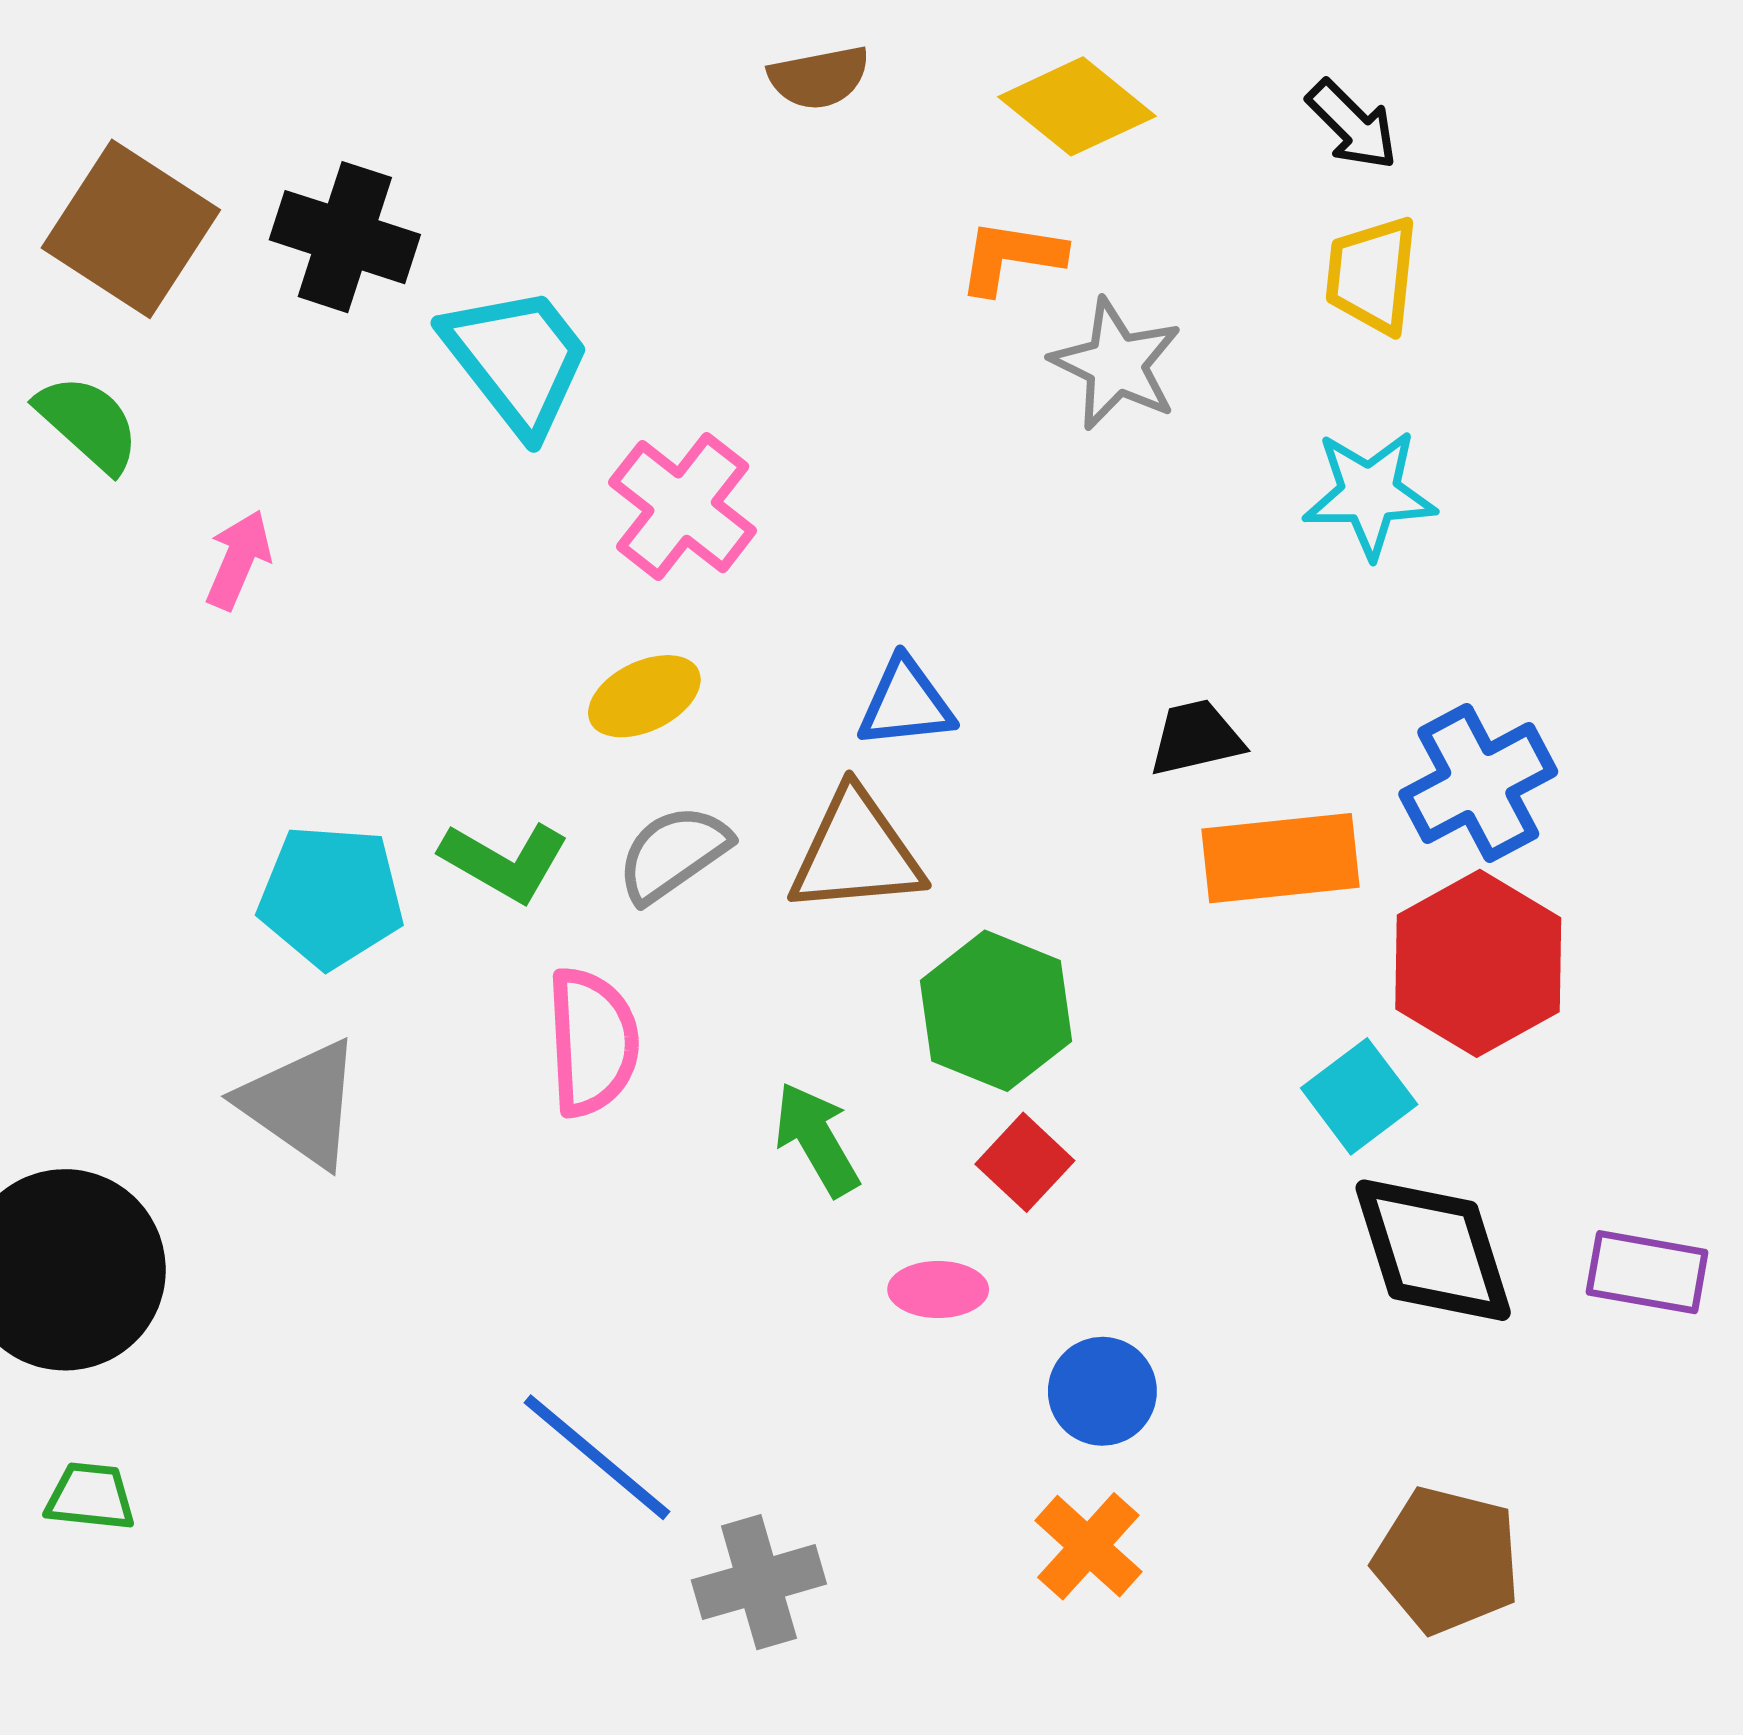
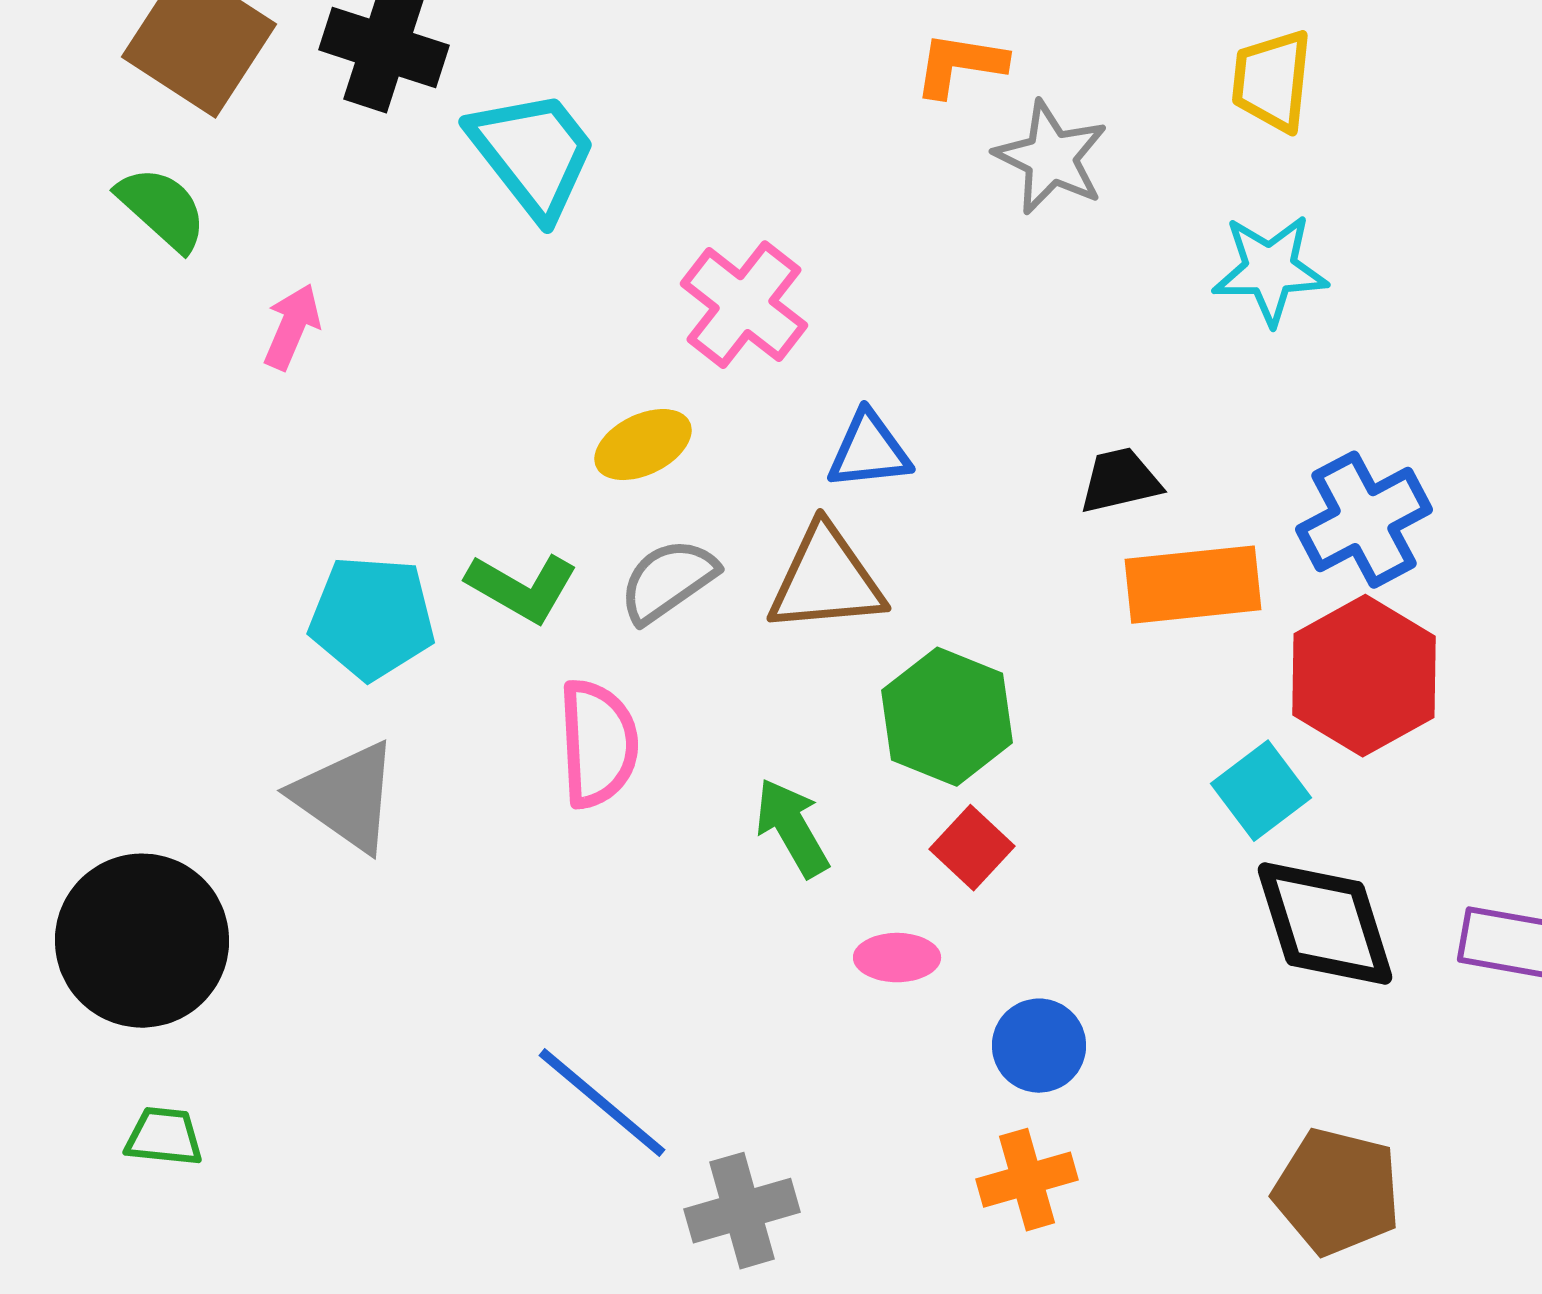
pink cross: (683, 507) -> (744, 305), moved
orange cross: (1088, 1546) -> (1027, 1180), turned 32

